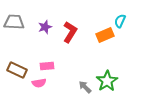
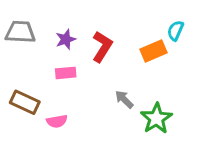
pink rectangle: (47, 66) -> (66, 73), moved
gray arrow: (85, 87) -> (124, 99), moved

